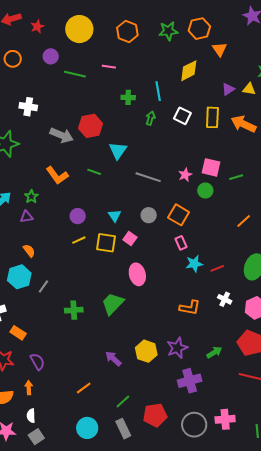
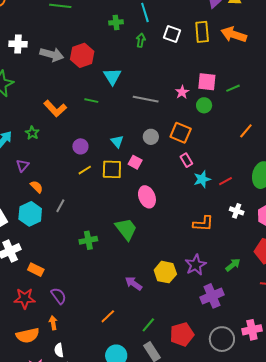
gray arrow: (62, 135) -> (52, 54), moved
purple triangle: (27, 217) -> (23, 165), moved, turned -32
gray line: (43, 286) -> (60, 206), moved
green trapezoid: (113, 304) -> (126, 229), turned 105

